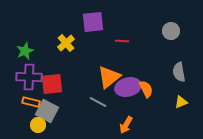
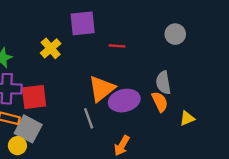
gray semicircle: (179, 72) -> (163, 83), moved
orange semicircle: (146, 89) -> (160, 102), moved
gray line: (98, 102) -> (89, 118), turned 42

